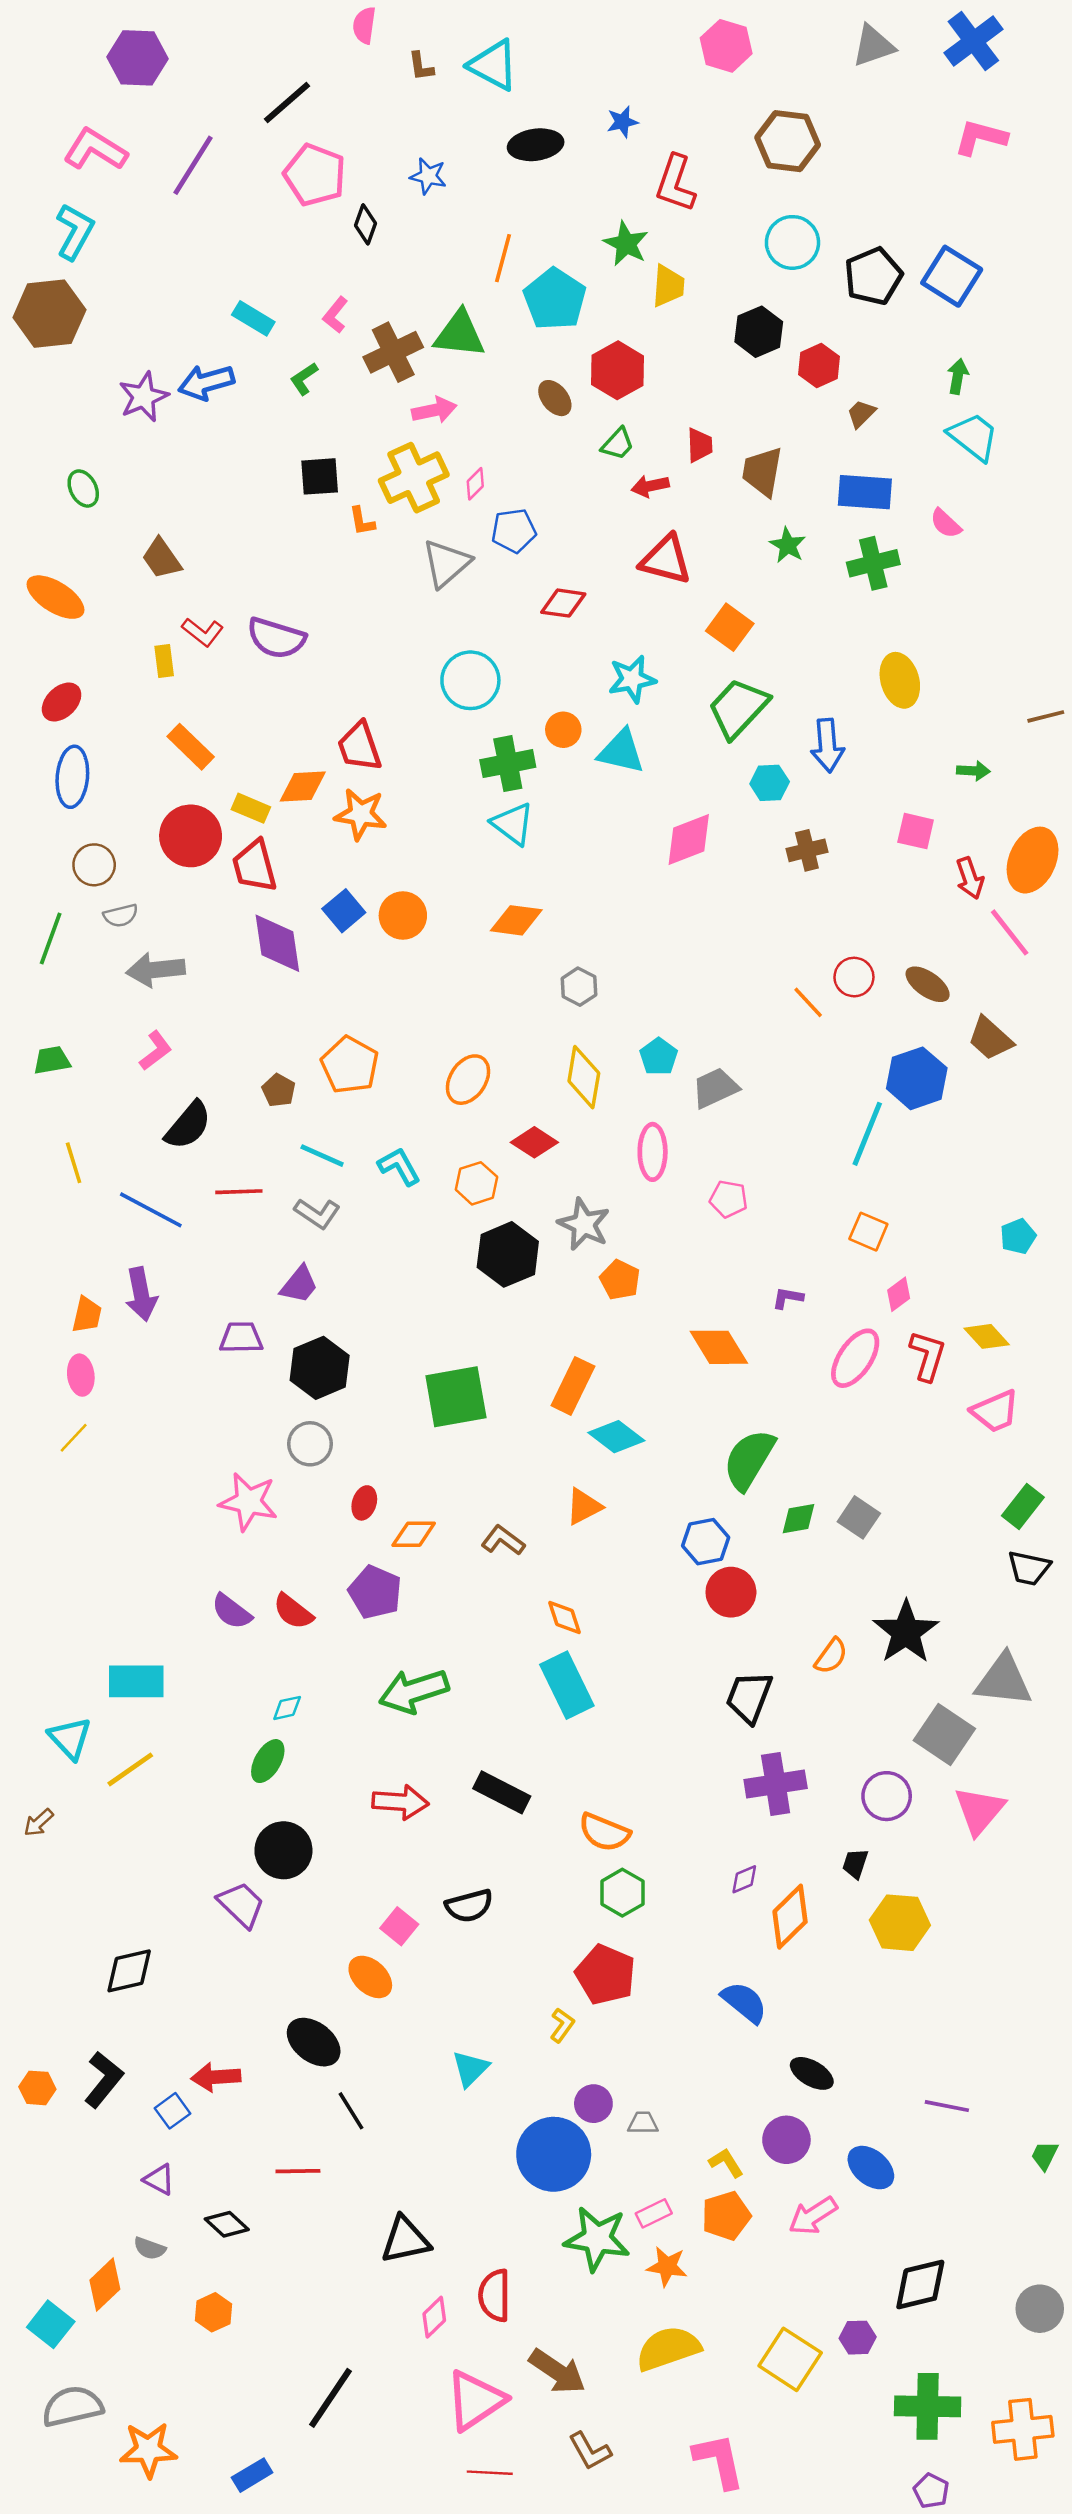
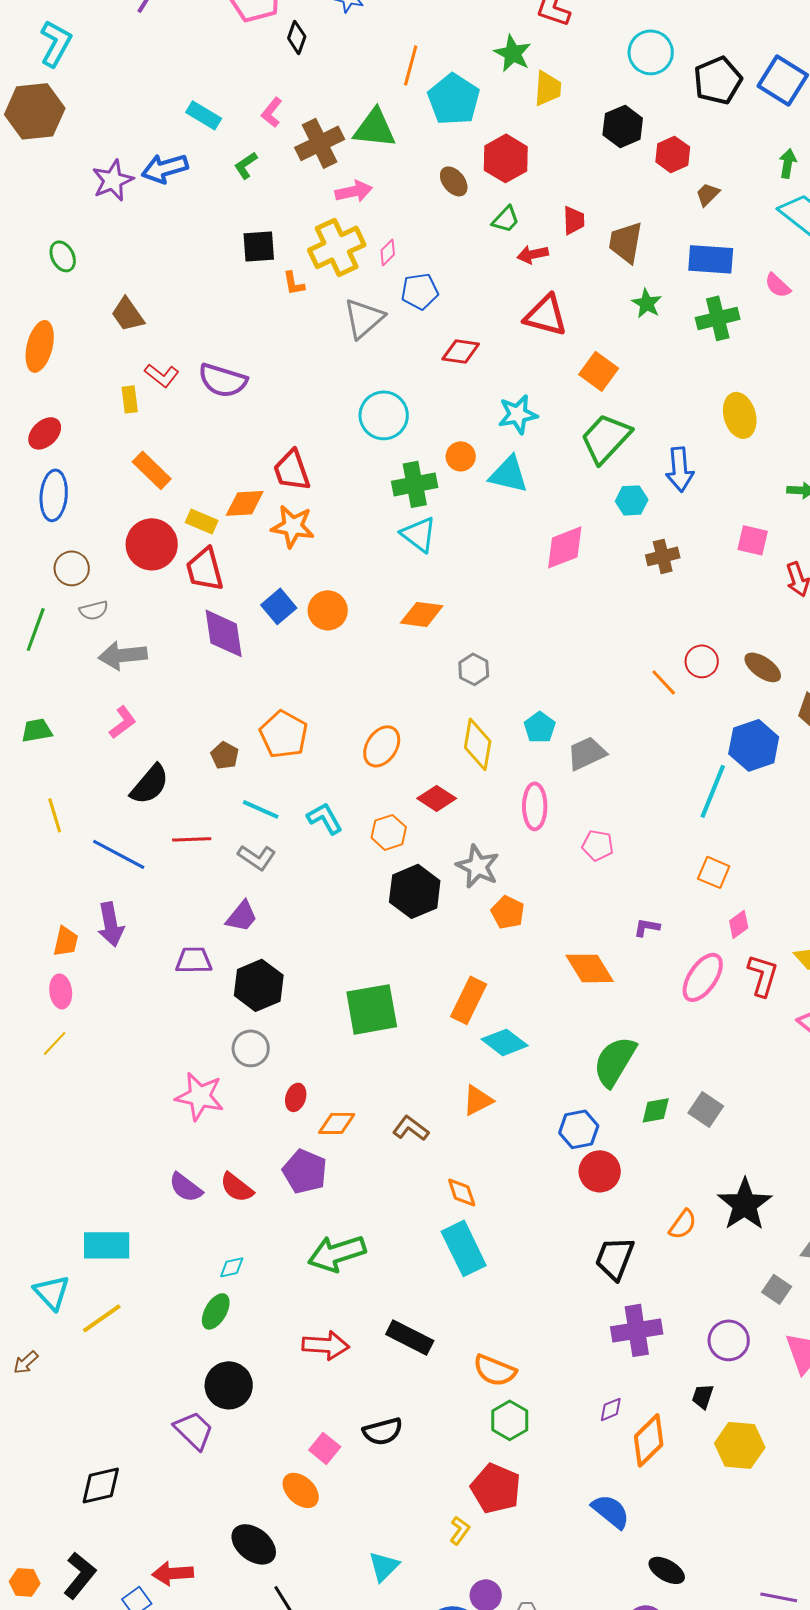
orange ellipse: (55, 597) -> (40, 346), turned 72
gray square: (944, 1735) -> (777, 1289), size x0.6

